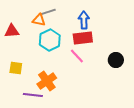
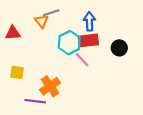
orange triangle: (39, 20) -> (42, 21), turned 40
cyan hexagon: (50, 40) -> (69, 43), moved
black circle: (116, 60) -> (119, 48), moved

